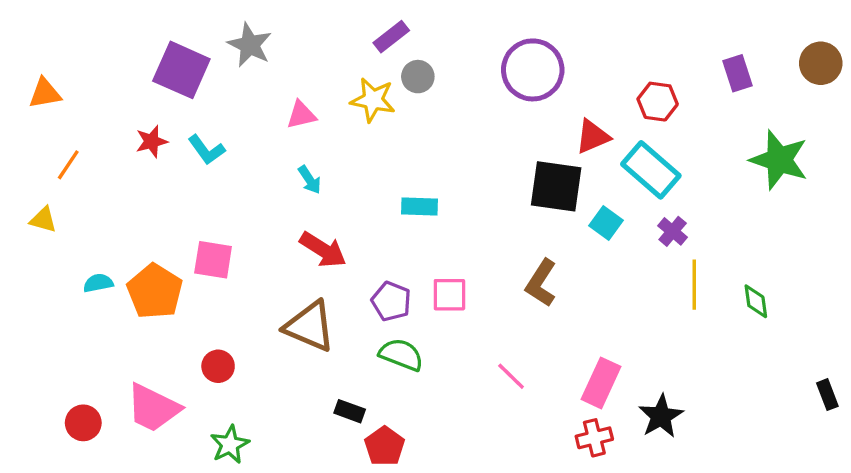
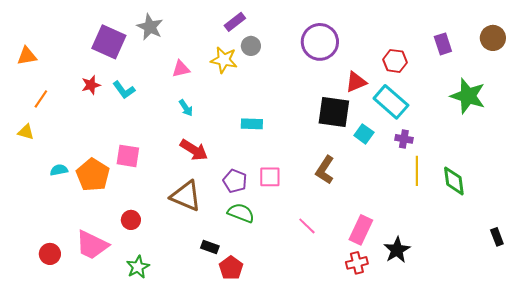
purple cross: (673, 231) -> (404, 139), turned -30
green diamond: (756, 301) -> (454, 181), size x1.4

